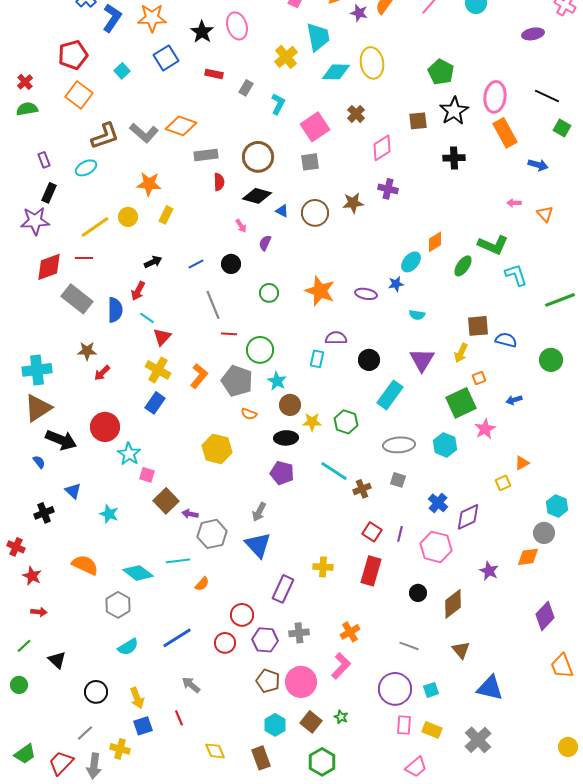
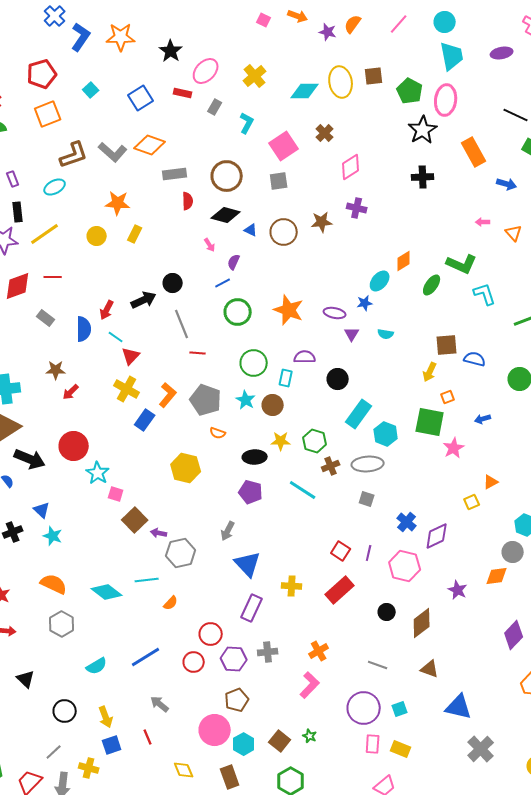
pink ellipse: (237, 26) -> (206, 71), moved, turned 60
cyan trapezoid: (318, 37) -> (452, 56), moved
blue square: (166, 58) -> (141, 98), moved
orange square: (79, 95) -> (48, 114), turned 32
pink ellipse: (495, 97) -> (446, 100), moved
brown square: (418, 121) -> (374, 76), moved
black rectangle: (49, 193) -> (18, 212), turned -30
yellow line: (95, 227) -> (45, 234), moved
black arrow: (153, 262) -> (144, 300), moved, size x1.4
blue line: (196, 264) -> (223, 283), moved
black circle: (231, 264) -> (173, 283), moved
green circle: (269, 293) -> (238, 312), size x1.4
gray rectangle: (77, 299) -> (46, 318), size x0.6
green circle: (260, 350) -> (254, 363), moved
purple triangle: (422, 360) -> (352, 334), moved, size x0.6
blue rectangle: (155, 403) -> (145, 420), moved
green square: (461, 403) -> (430, 422), turned 36
brown circle: (290, 405) -> (273, 405), moved
cyan hexagon: (445, 445) -> (386, 434), moved
brown cross: (362, 489) -> (331, 466), moved
cyan star: (109, 514) -> (53, 536), moved
blue triangle: (258, 545) -> (248, 564), moved
red rectangle: (371, 571) -> (340, 590), turned 32
gray hexagon: (118, 605) -> (62, 624), moved
brown triangle: (461, 650) -> (430, 669), turned -30
brown pentagon: (268, 681) -> (237, 700), turned 30
pink circle: (301, 682) -> (215, 730), moved
gray cross: (478, 740) -> (481, 749), moved

